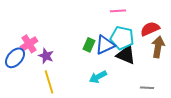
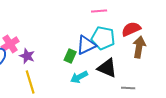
green rectangle: (89, 45) -> (70, 56), moved
black triangle: (126, 55) -> (107, 68), moved

